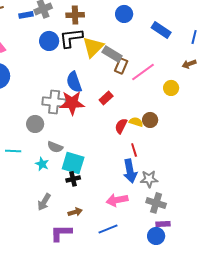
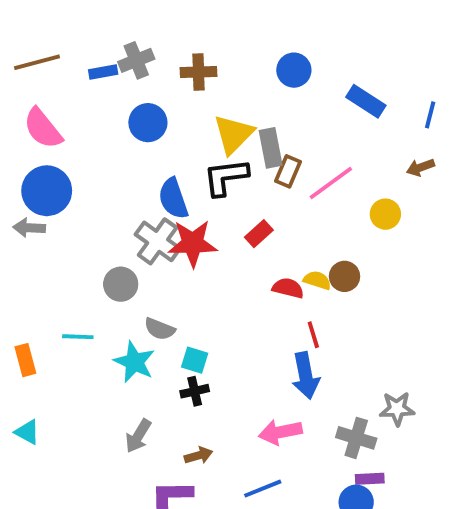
black L-shape: (71, 38) -> (226, 177), moved
gray rectangle: (112, 54) -> (271, 148), turned 48
blue semicircle: (74, 82) -> (173, 199), moved
gray cross: (54, 102) -> (158, 241), turned 30
red semicircle: (121, 126) -> (288, 288), turned 77
cyan square: (73, 163) -> (195, 360), size x0.6
cyan star: (42, 164) -> (134, 362), size x1.5
gray star: (149, 179) -> (397, 409), moved

